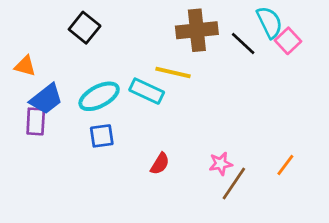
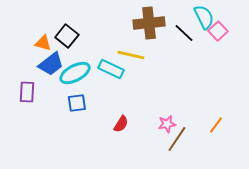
black square: (85, 28) -> (67, 36), moved
orange triangle: (25, 66) -> (43, 43), moved
blue trapezoid: (46, 99) -> (51, 64), moved

